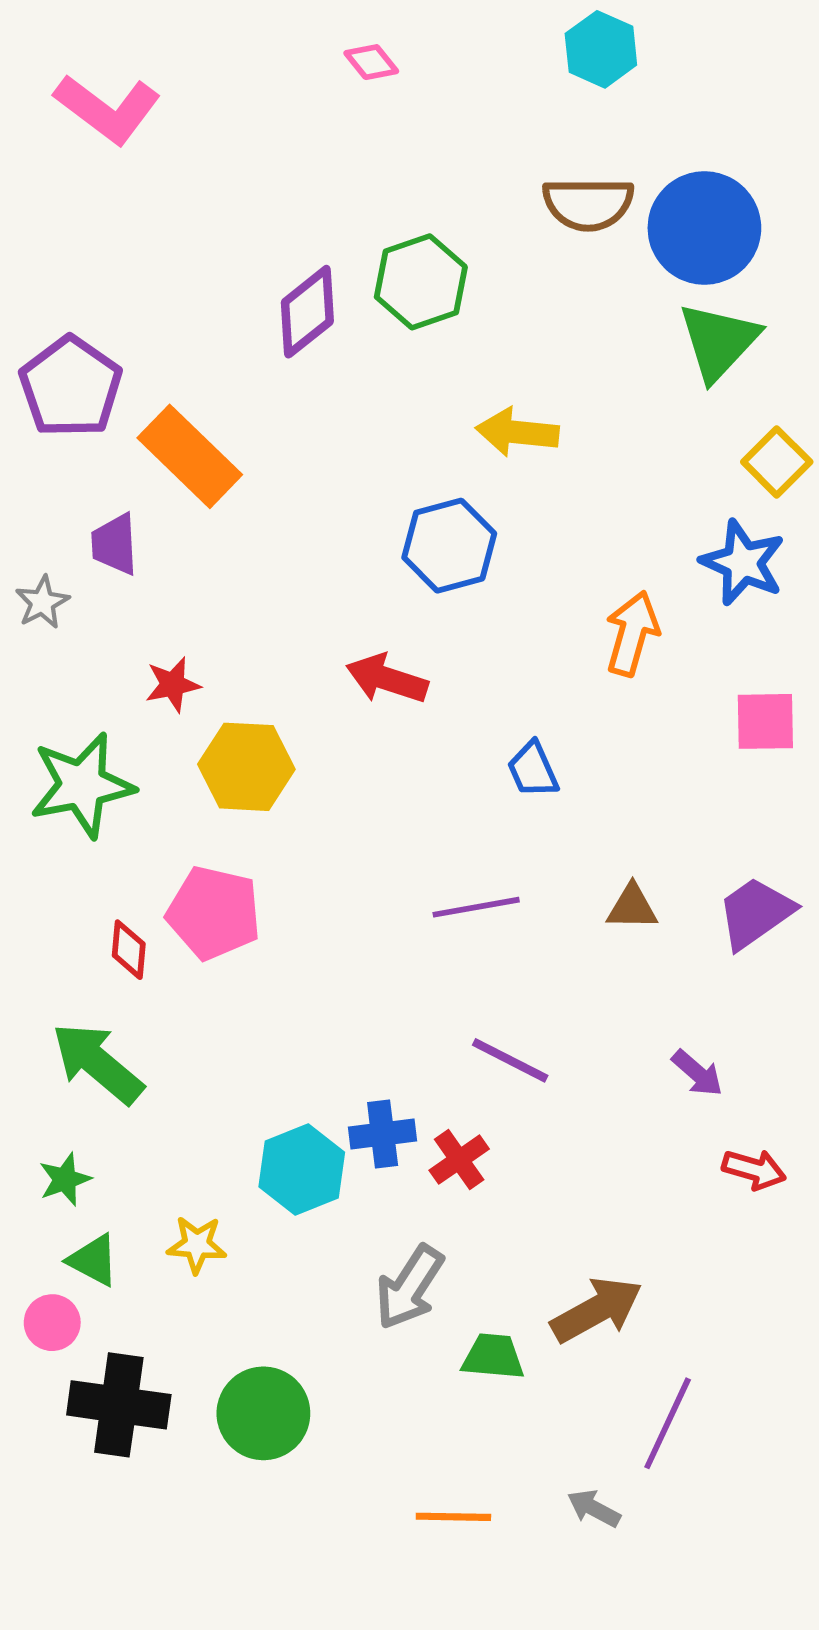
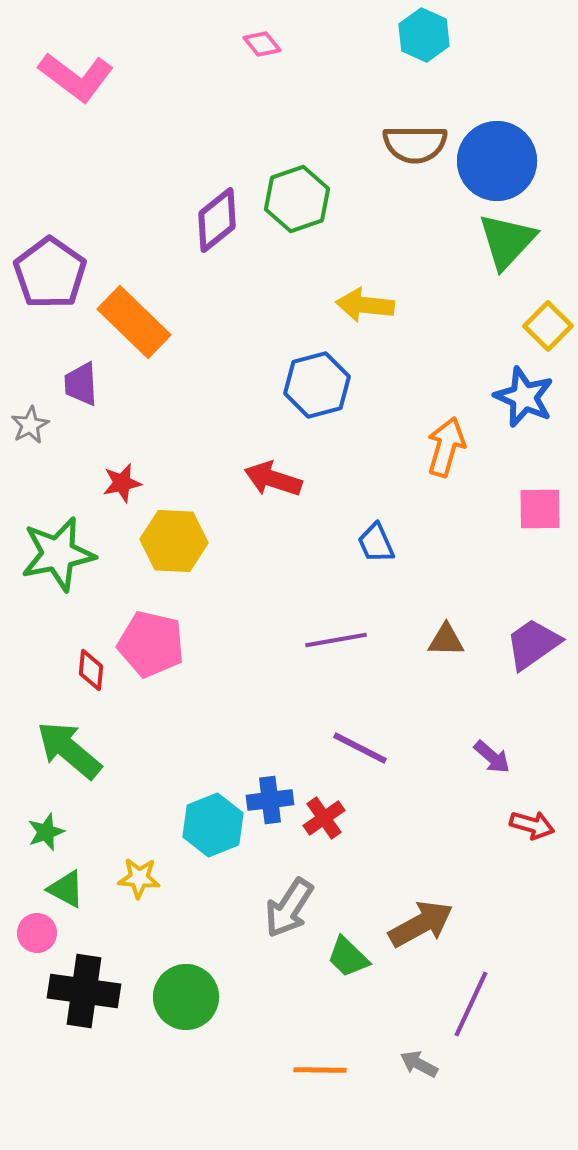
green trapezoid: (493, 1357) -> (348, 957), turned -141

